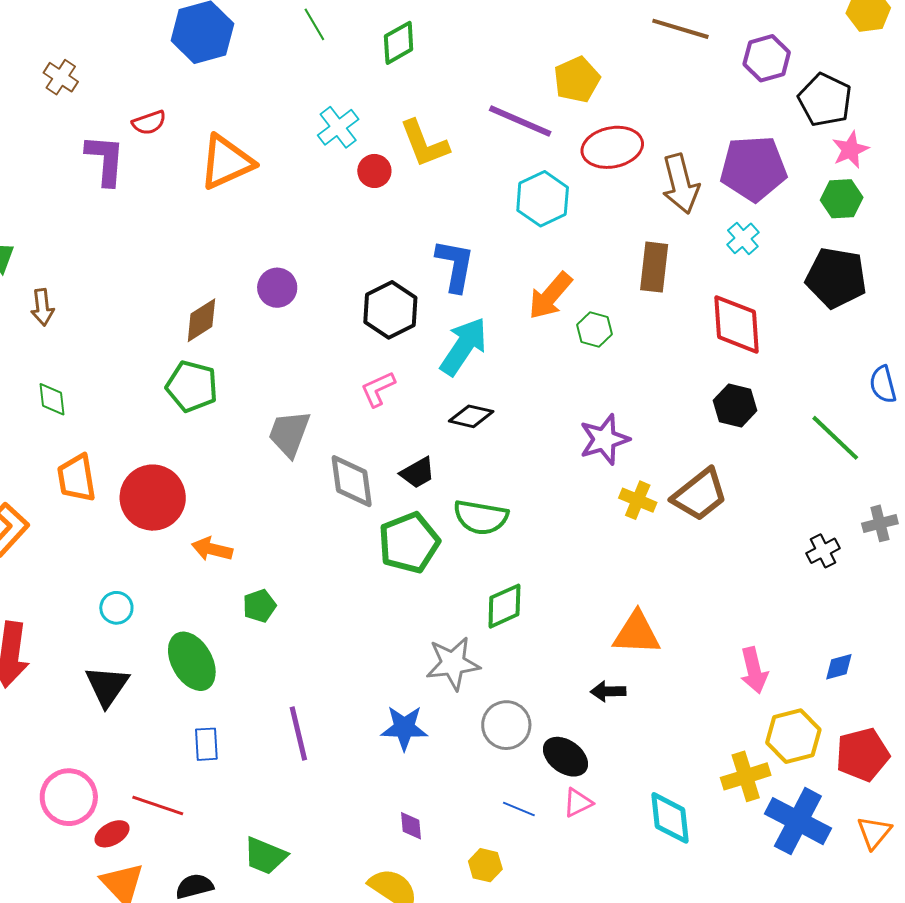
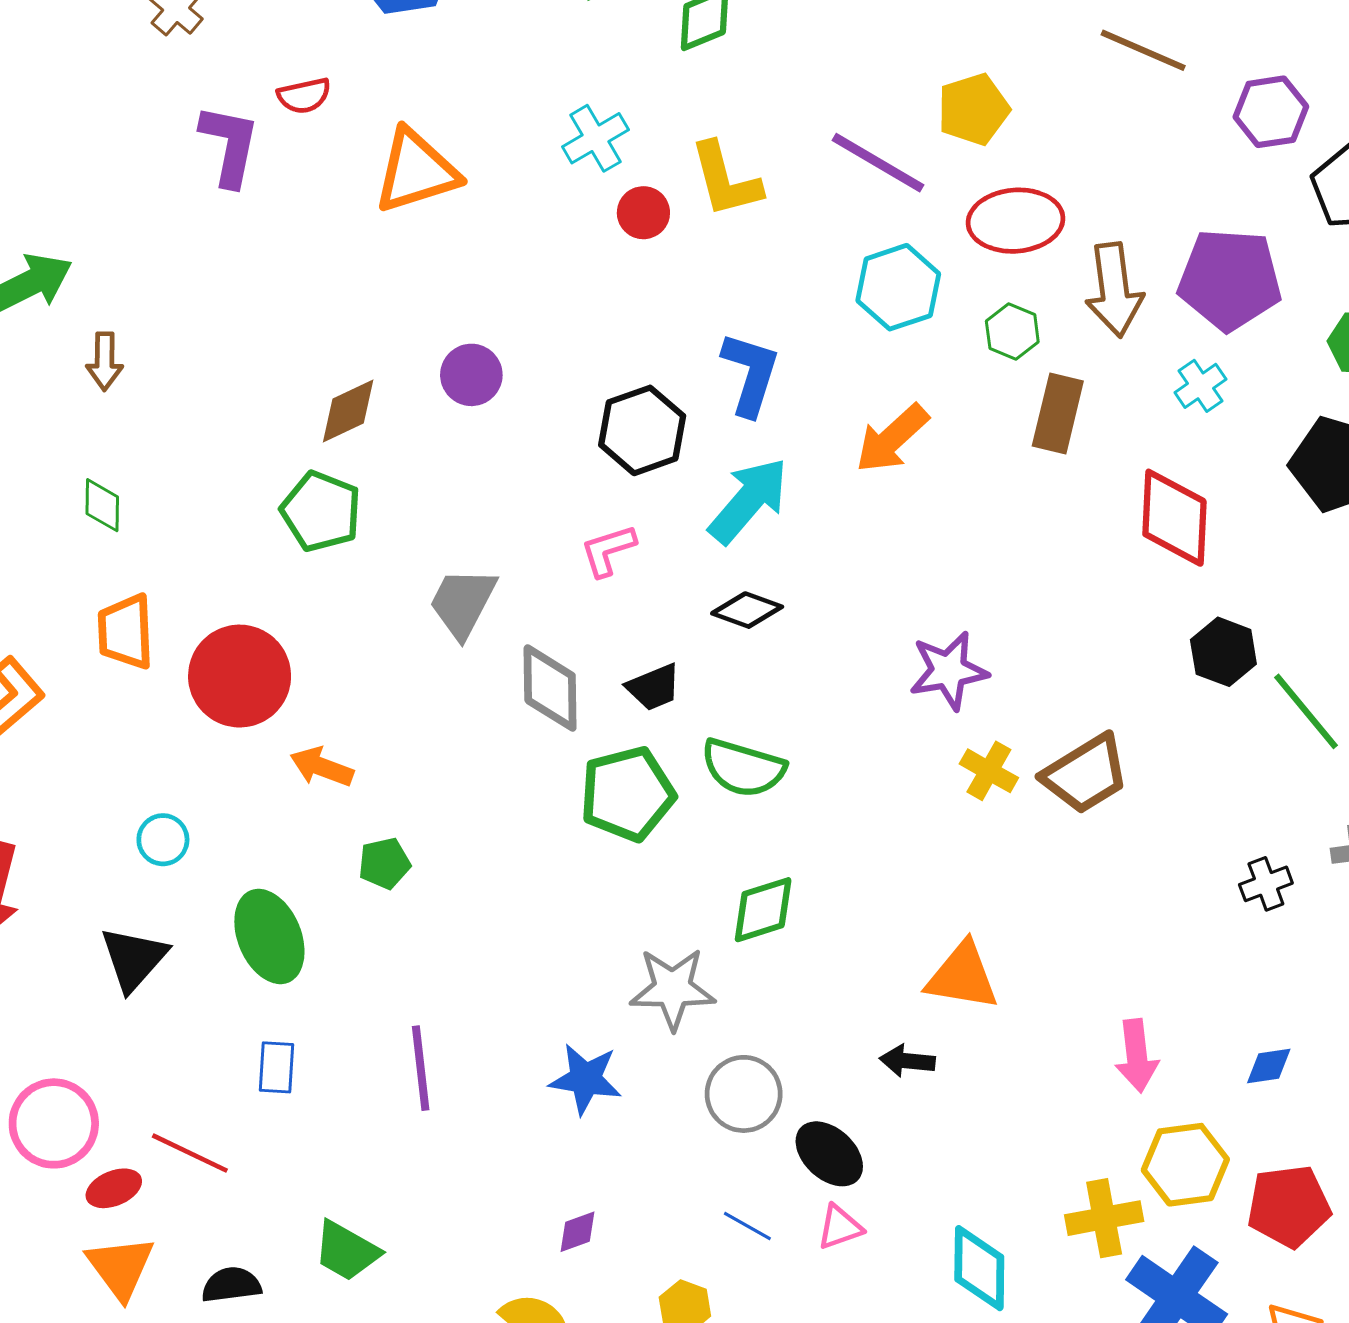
green hexagon: (595, 329) -> (1012, 332), moved
black hexagon: (735, 405) -> (1223, 652), moved
purple diamond: (411, 826) -> (577, 1232), turned 68

